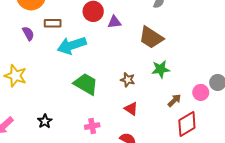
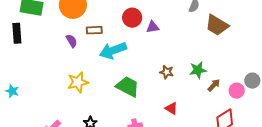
brown trapezoid: (151, 37) -> (217, 25), moved
yellow star: (15, 76) -> (78, 82), moved, turned -30
brown star: (128, 80) -> (167, 72), moved
brown arrow: (174, 100) -> (214, 85), moved

